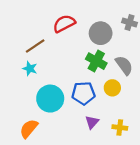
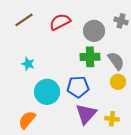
brown line: (35, 46) -> (24, 20), moved
green cross: (96, 61) -> (90, 57), turned -30
yellow circle: (112, 88) -> (118, 82), moved
purple triangle: (92, 122) -> (86, 114), size x1.6

